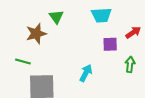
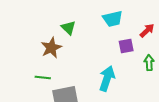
cyan arrow: (86, 73) -> (107, 78), size x1.4

